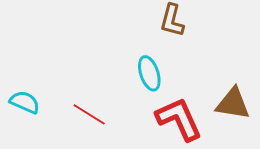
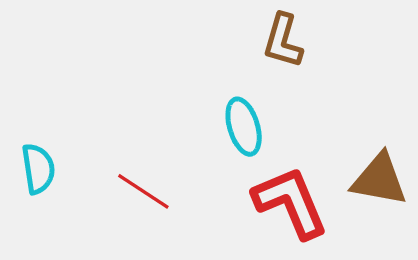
cyan semicircle: (25, 102) -> (38, 169), turned 56

